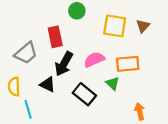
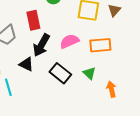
green triangle: (113, 83) -> (89, 73), moved

